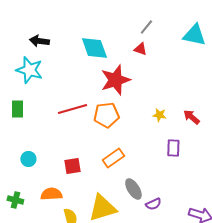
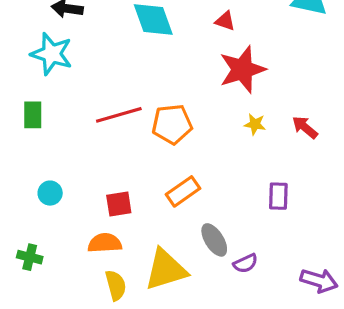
red star: (115, 80) -> (242, 69), moved
purple rectangle: (173, 148) -> (278, 196), moved
orange semicircle: (51, 194) -> (105, 243), moved

